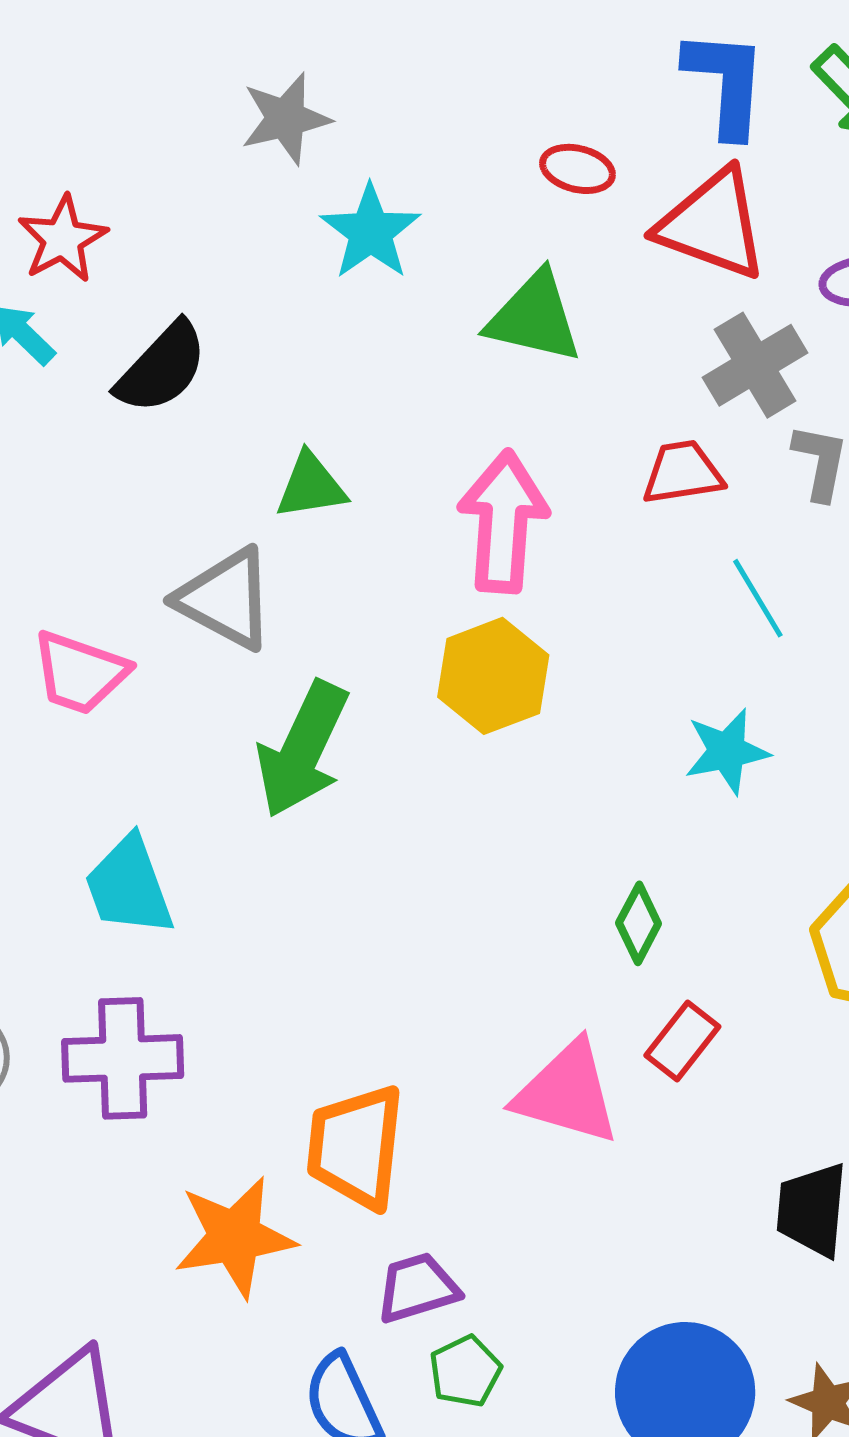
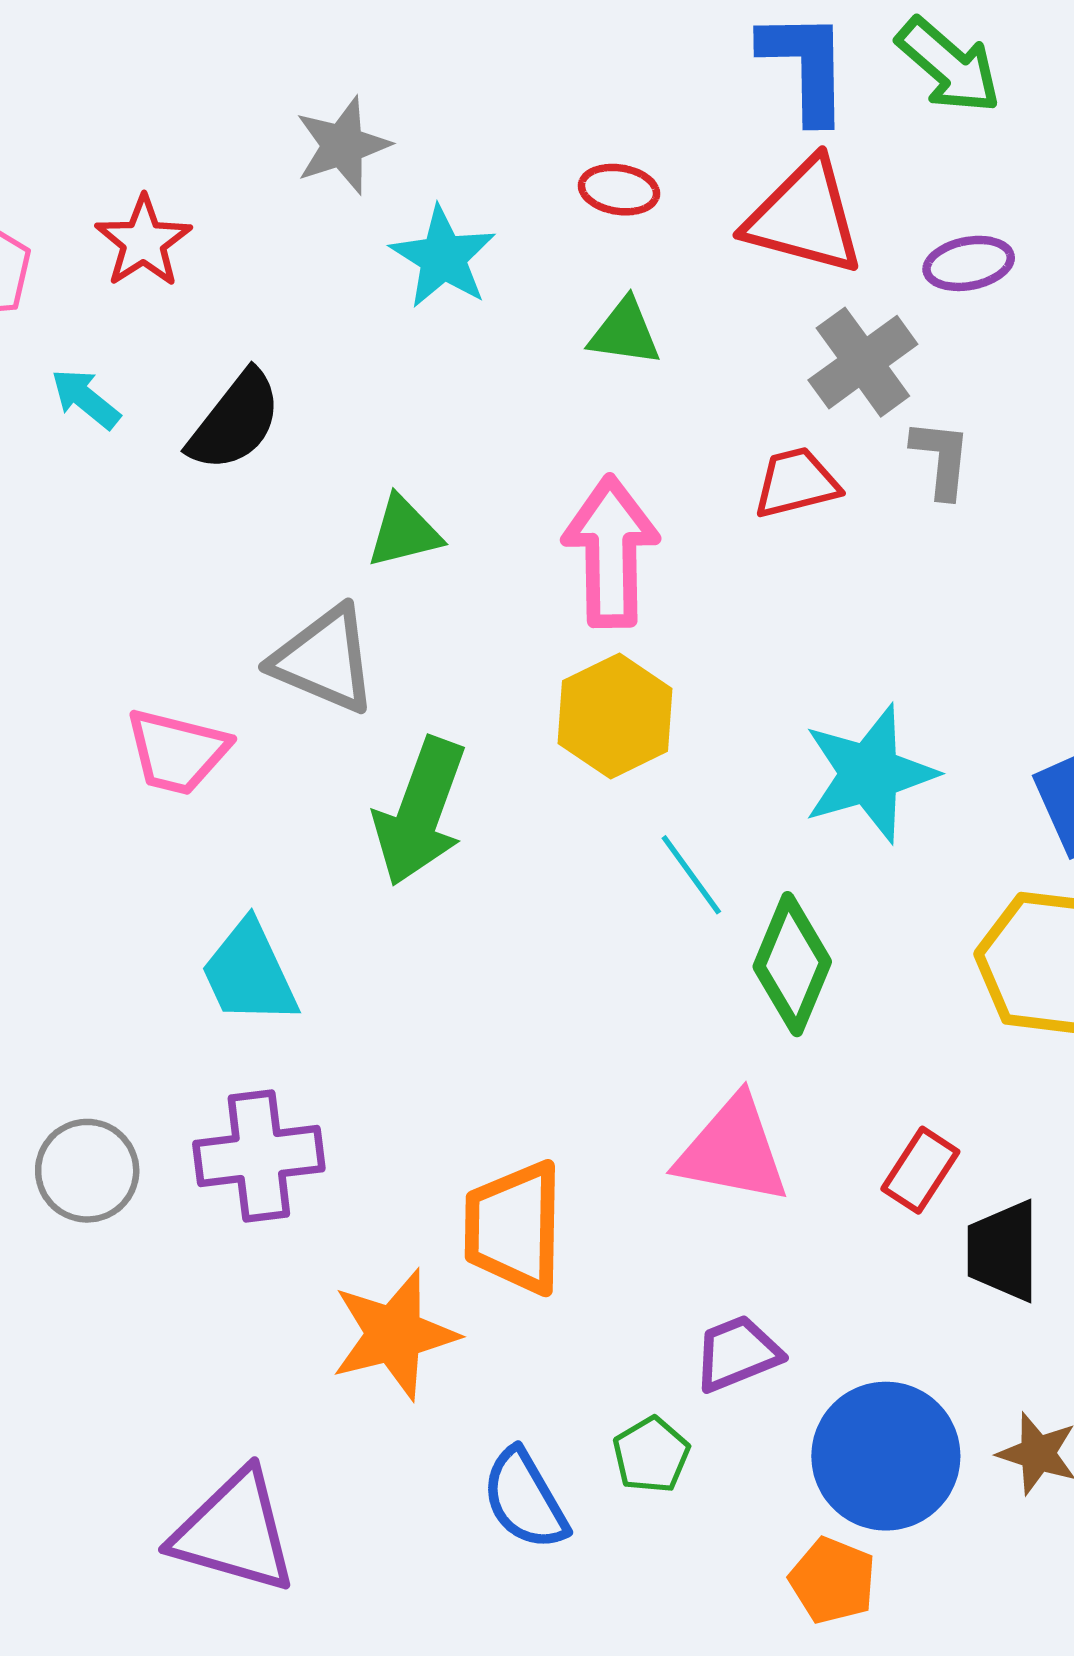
red ellipse: (577, 169) -> (619, 190), moved
red star: (63, 239) -> (143, 242), moved
green triangle: (534, 317) -> (625, 332), size x0.7
cyan line: (758, 598) -> (691, 875), moved
cyan star: (727, 751) -> (870, 774), size x1.5
green diamond: (639, 923) -> (792, 964), size x1.6
red rectangle: (682, 1041) -> (920, 1170), moved
purple trapezoid: (417, 1288) -> (737, 1353), moved

